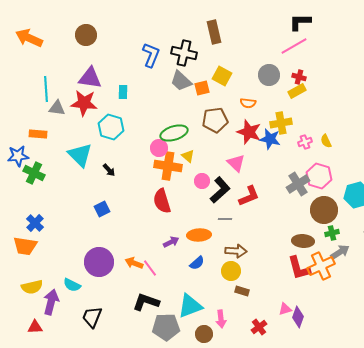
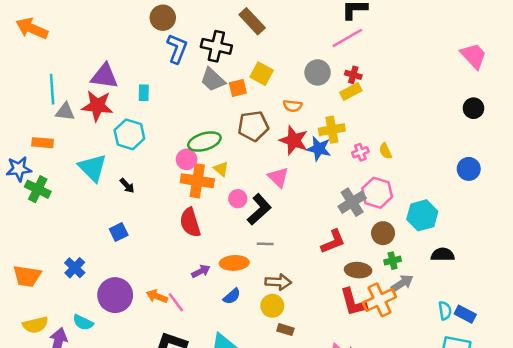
brown rectangle: (214, 32) -> (252, 21), turned -30
brown circle: (86, 35) -> (163, 18), moved
red L-shape: (249, 196) -> (333, 242), moved
brown circle: (324, 210) -> (383, 233), size x0.7
blue cross: (35, 223) -> (75, 268), moved

